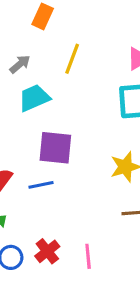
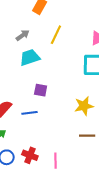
purple square: (55, 148) -> (41, 90), size x0.6
red cross: (47, 251) -> (30, 155), turned -35

